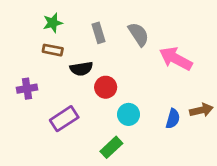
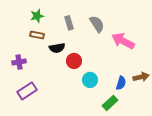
purple rectangle: (64, 119) -> (27, 91), moved
green rectangle: (111, 147) -> (110, 103), moved

